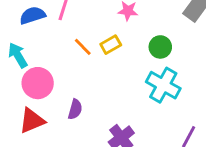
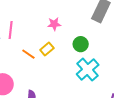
cyan cross: (163, 85) -> (88, 70), turned 30

